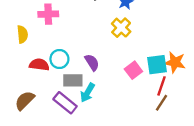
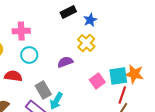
cyan circle: (59, 59) -> (29, 55), moved
purple semicircle: (92, 62) -> (65, 62), moved, turned -77
gray rectangle: (73, 80) -> (43, 90), turned 60

